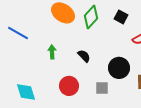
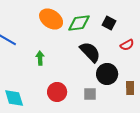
green diamond: (91, 17) -> (79, 23), turned 40
black semicircle: (84, 56) -> (90, 52), moved, size x1.6

